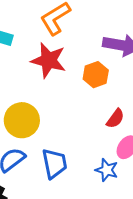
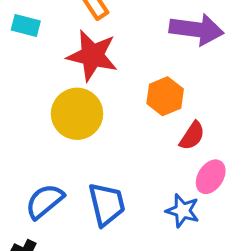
orange hexagon: (96, 75) -> (165, 96), moved
yellow circle: (22, 120) -> (77, 114), moved

